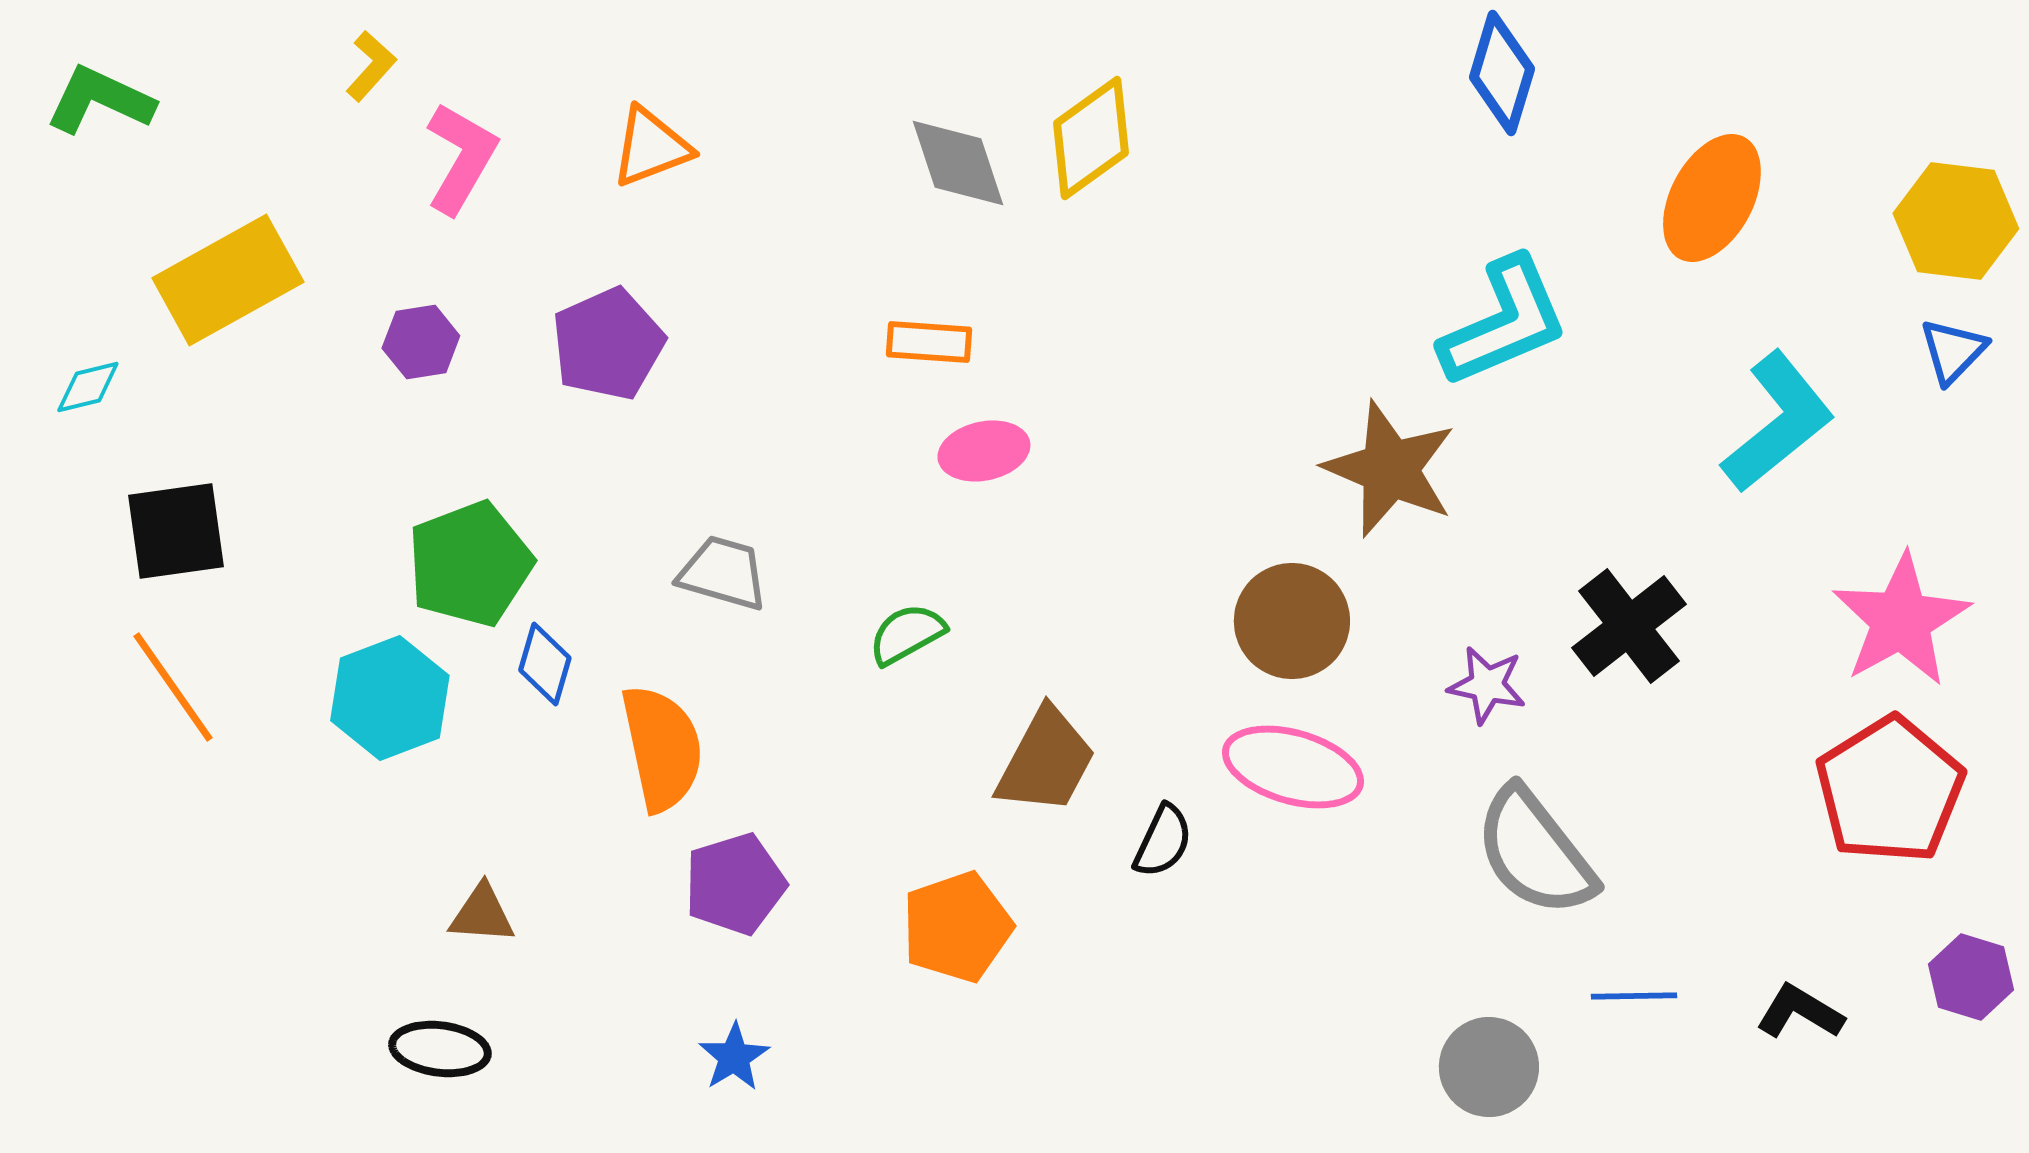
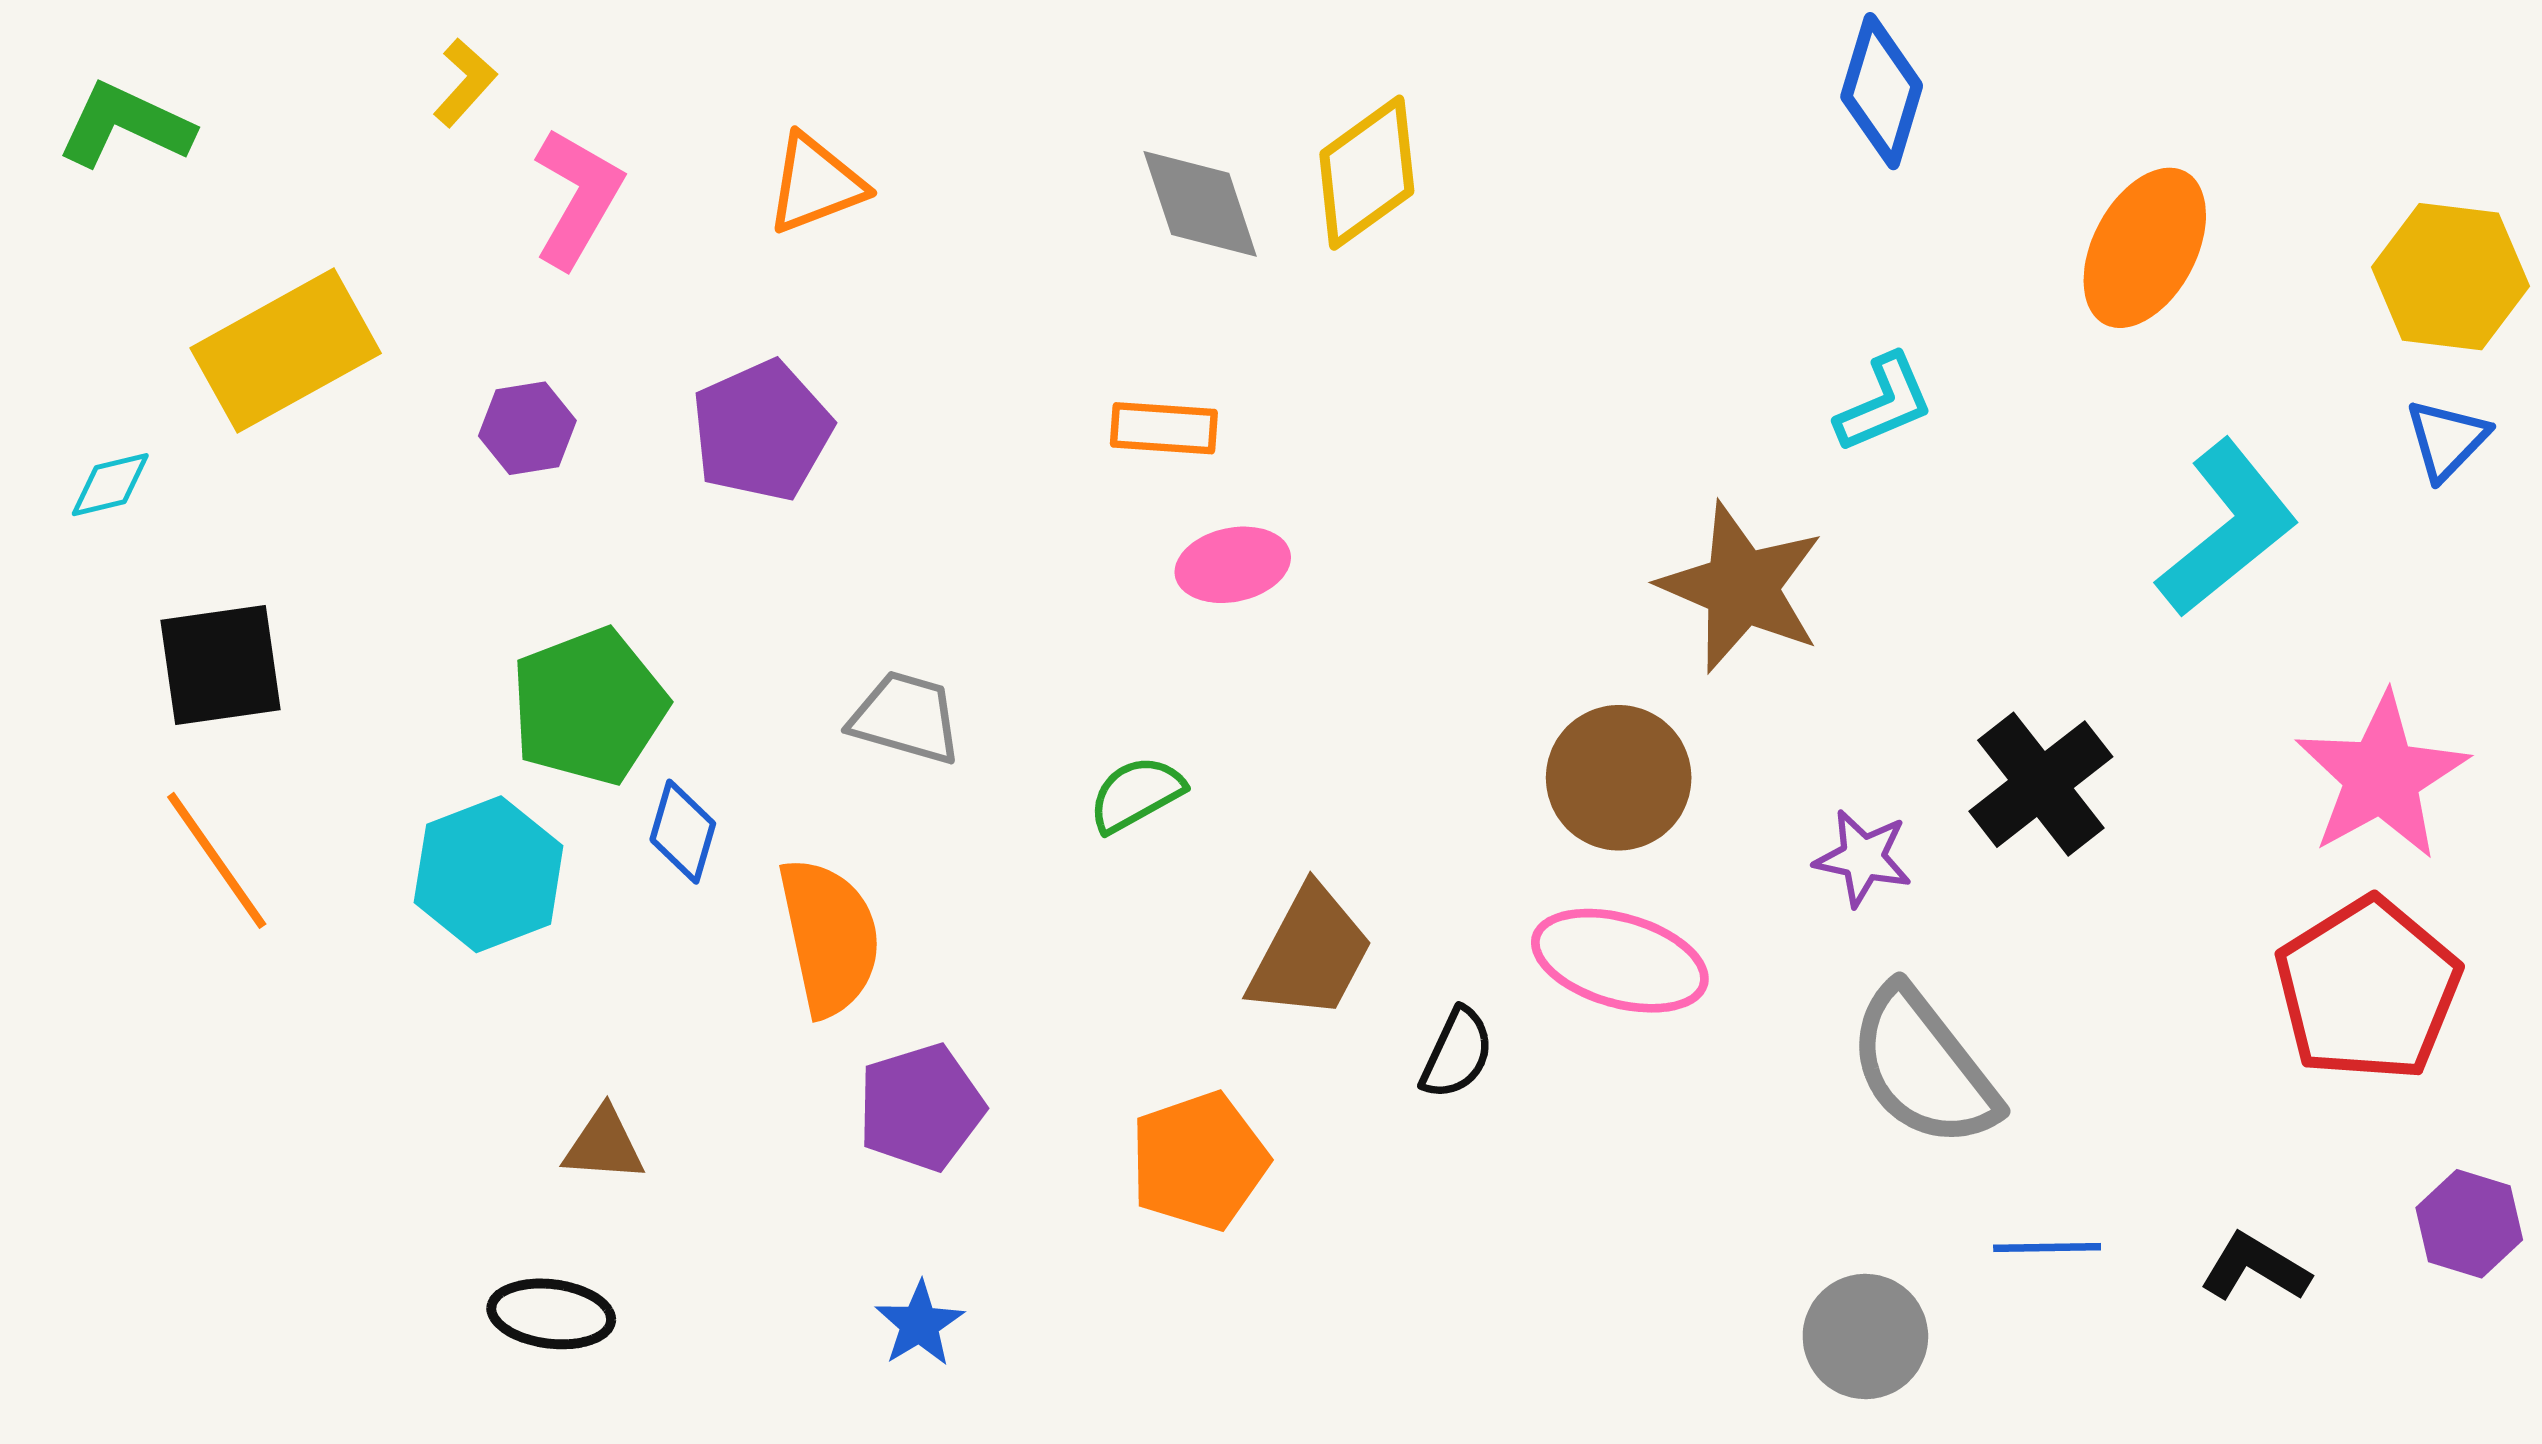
cyan L-shape: (1504, 322) -> (1884, 403), size x0.6

